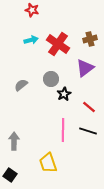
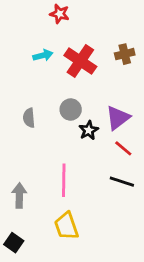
red star: (32, 10) -> (60, 14), moved
purple triangle: (85, 68) -> (118, 118), moved
gray semicircle: (21, 85) -> (29, 118), turned -56
pink line: (63, 130) -> (64, 180), moved

